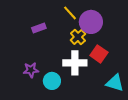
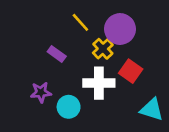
yellow line: (70, 13) -> (80, 22), moved
purple rectangle: (39, 28) -> (57, 54), moved, turned 56

